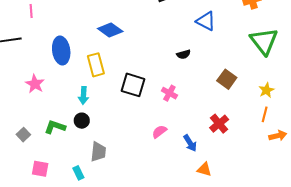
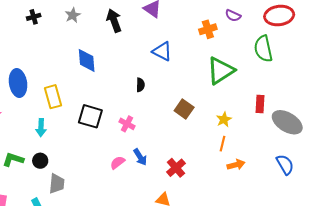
blue diamond: (110, 30) -> (87, 60), moved, turned 50
green triangle: (264, 41) -> (221, 71), turned 36
black semicircle: (184, 54) -> (140, 85), turned -72
black circle: (82, 121) -> (40, 161), moved
red cross: (219, 124) -> (176, 168), moved
blue arrow: (190, 143) -> (140, 157), moved

